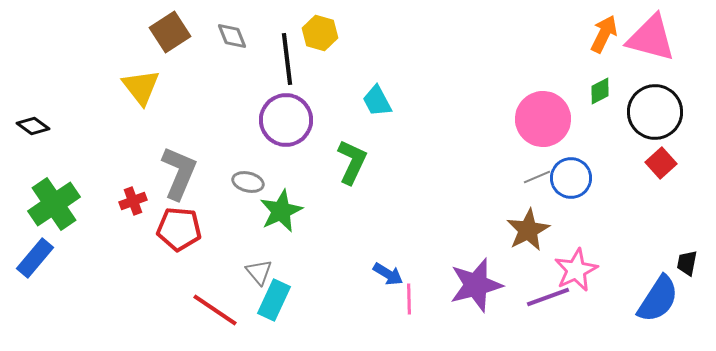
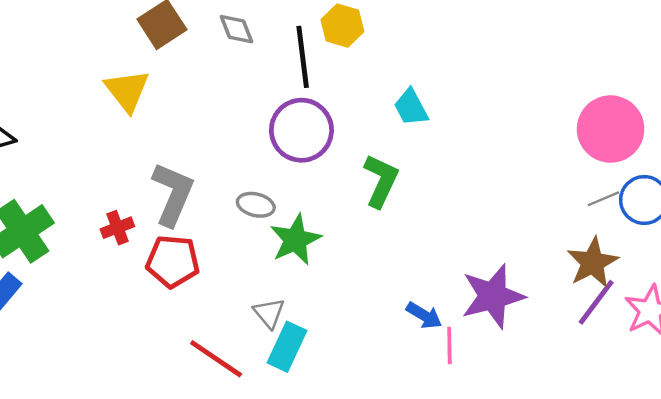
purple star: (476, 285) -> (493, 296), moved
purple line: (548, 297) -> (596, 302), moved, turned -33

